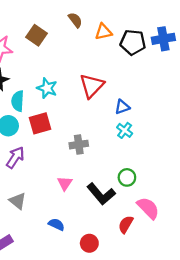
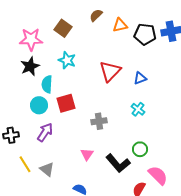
brown semicircle: (75, 20) -> (96, 15), turned -96
cyan star: (47, 88) -> (67, 60), moved
blue triangle: (122, 107) -> (140, 78), moved

